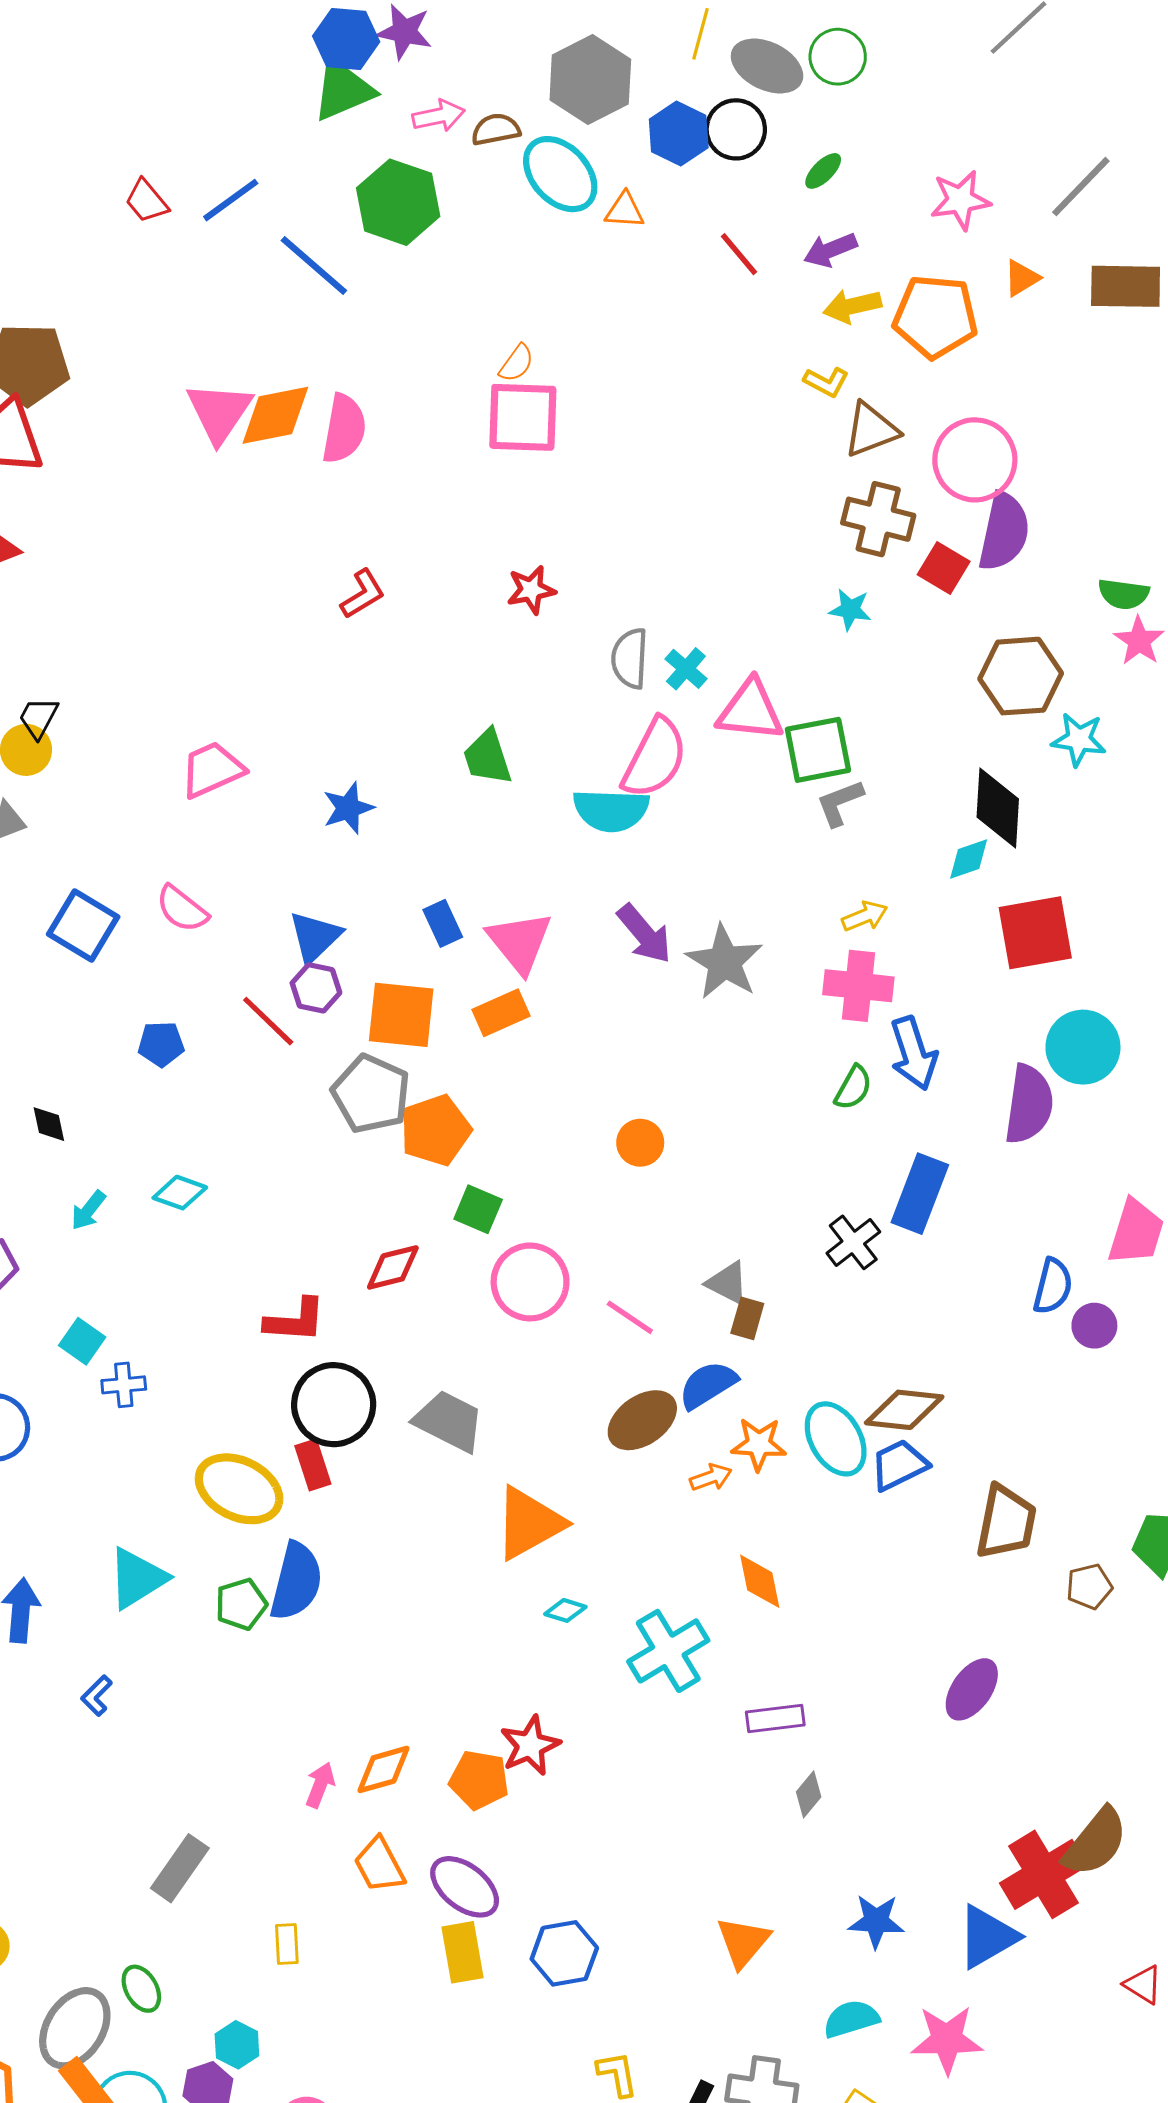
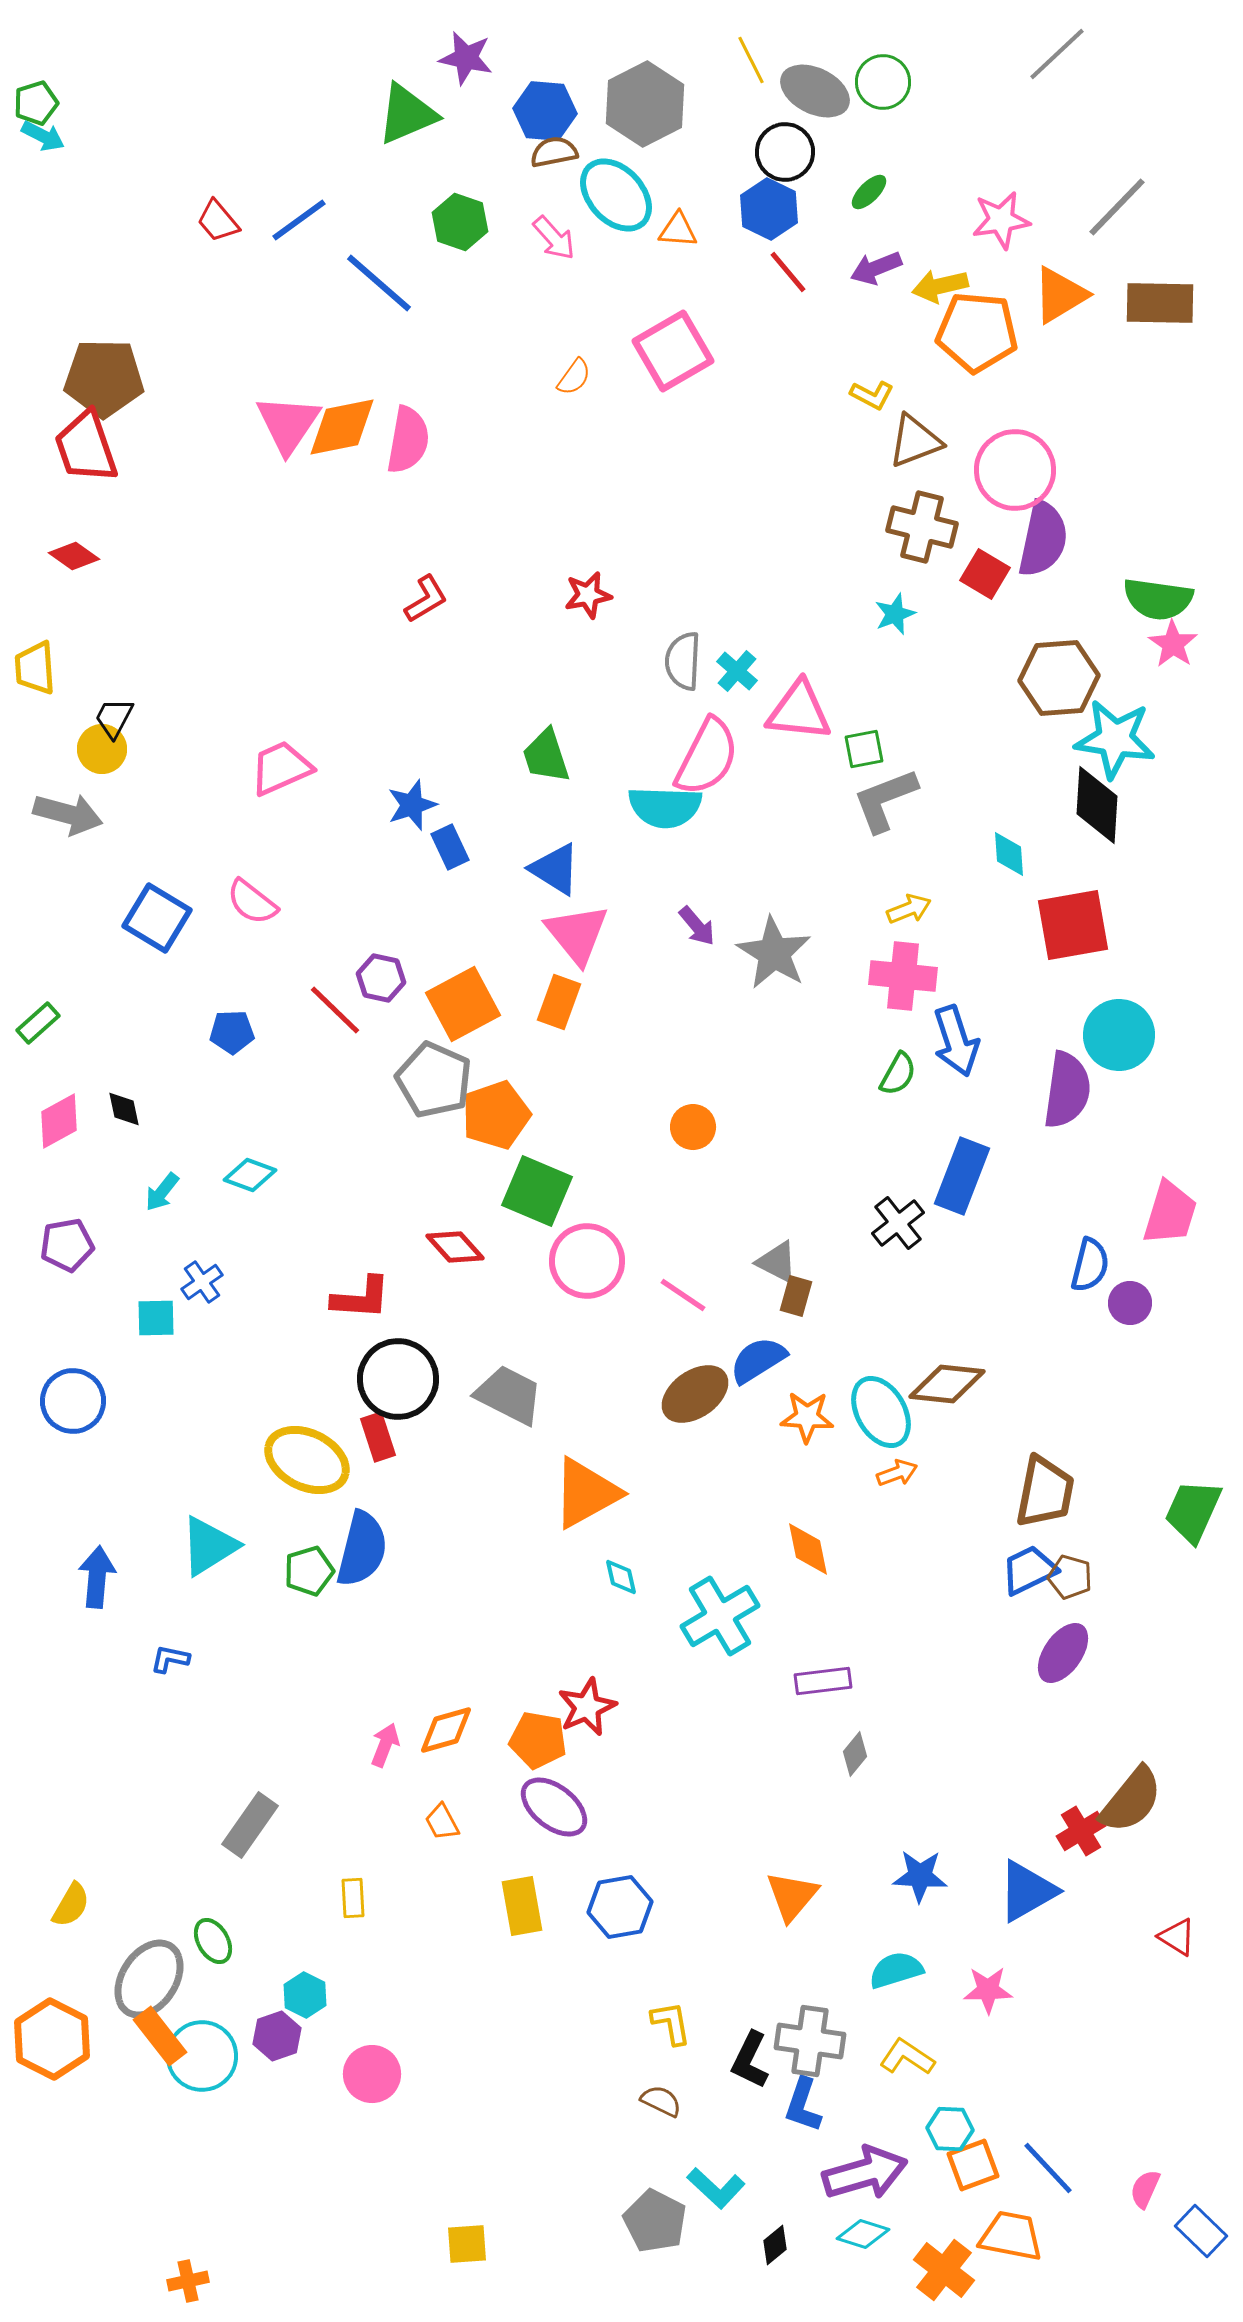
yellow line: (700, 34) -> (751, 60), turned -42
blue hexagon: (346, 39) -> (545, 111), moved
pink arrow: (439, 116) -> (554, 238), moved, turned 60
blue hexagon: (679, 134) -> (769, 209), moved
green hexagon: (398, 202) -> (460, 222), size x0.7
orange triangle: (1022, 278) -> (1060, 295), size x1.6
yellow arrow: (852, 306) -> (940, 286), moved
pink square: (523, 417) -> (673, 351), moved, turned -32
green semicircle: (1123, 594) -> (1158, 599), size x1.4
cyan star: (850, 610) -> (895, 614), turned -30
cyan star: (1079, 739) -> (1115, 739), size x1.5
green square: (818, 750) -> (864, 749), size x0.6
gray L-shape: (840, 803) -> (885, 800), size x1.4
black diamond: (998, 808) -> (1097, 805), moved
cyan diamond: (969, 859) -> (1009, 854), turned -75
blue rectangle: (443, 923) -> (450, 847), moved
purple arrow: (644, 934) -> (697, 926), size x0.7
blue triangle: (315, 937) -> (555, 869), moved, turned -44
orange rectangle: (501, 1013) -> (559, 1002), turned -46
orange square: (401, 1015) -> (463, 1004), turned -34
green square: (478, 1209) -> (537, 1191), size x1.5
red diamond: (393, 1267) -> (455, 1247), turned 62
cyan square: (82, 1341) -> (156, 1318), turned -36
blue cross: (124, 1385) -> (202, 1282), moved, turned -30
blue trapezoid: (899, 1465) -> (1029, 1570), moved
orange arrow: (711, 1477) -> (897, 1473), moved
brown pentagon: (1089, 1587) -> (1070, 1577), moved, turned 30
cyan diamond: (565, 1610) -> (621, 1577), turned 60
purple ellipse: (972, 1689) -> (1063, 1653), moved
blue L-shape: (97, 1696) -> (170, 1659), turned 57
orange trapezoid: (379, 1865) -> (442, 1822), size x0.7
red cross: (1043, 1874) -> (1081, 1831), size x0.6
purple ellipse: (465, 1887) -> (554, 1807), moved
pink star: (947, 2040) -> (988, 1990), size x0.7

